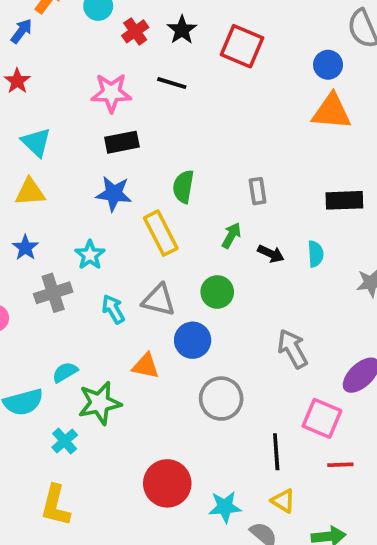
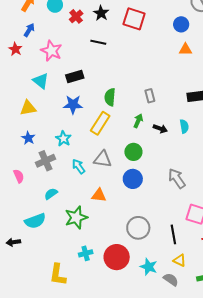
blue arrow: (22, 31) -> (29, 30), moved
pink star: (111, 93) -> (51, 51), moved, turned 30
orange triangle: (331, 112) -> (185, 49), size x0.6
cyan triangle: (36, 142) -> (41, 81), moved
yellow rectangle: (161, 233) -> (100, 123), turned 65
blue circle: (193, 340) -> (133, 179), moved
cyan semicircle: (65, 372) -> (51, 194), moved
gray circle: (221, 399) -> (138, 228), moved
cyan cross: (65, 441) -> (86, 253), moved, turned 32
cyan star: (225, 507) -> (149, 267), turned 30

